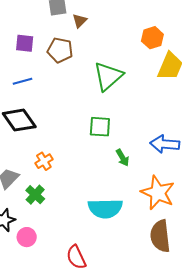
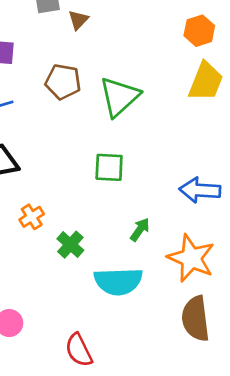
orange hexagon: (152, 38) -> (199, 31), moved
brown pentagon: (60, 50) -> (63, 82), moved
green arrow: (122, 158) -> (140, 230), moved, turned -114
green cross: (35, 195) -> (70, 245), moved

